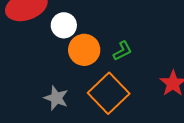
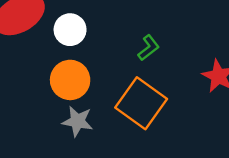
orange circle: (84, 50) -> (70, 80), moved

